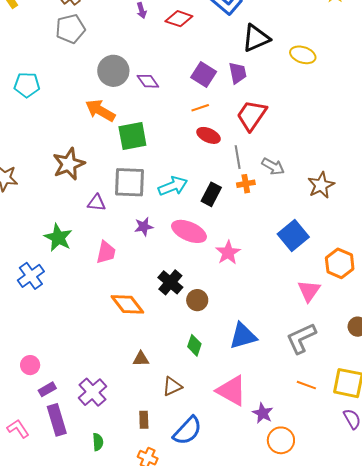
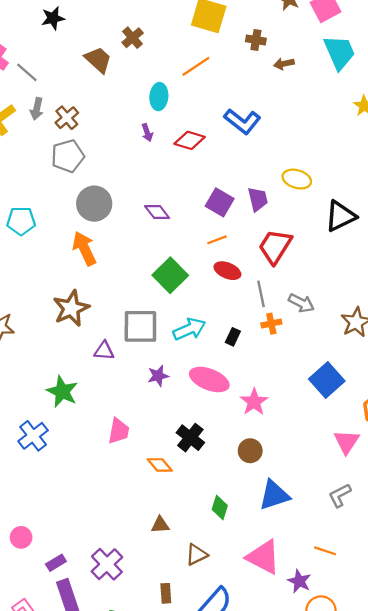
black triangle: (256, 38) -> (340, 216), moved
yellow ellipse: (303, 55) -> (297, 179), moved
gray circle: (113, 71) -> (94, 204), moved
orange arrow: (100, 110) -> (84, 248), moved, turned 36
green square: (132, 136) -> (170, 275), moved, turned -32
black rectangle: (211, 194) -> (233, 337), size x0.7
pink trapezoid: (106, 252) -> (119, 431), moved
brown circle: (197, 300) -> (250, 451), moved
orange diamond: (127, 304) -> (160, 465), moved, size x0.7
gray L-shape: (301, 338) -> (340, 495), size x0.7
pink circle: (30, 365) -> (21, 537), moved
orange line: (306, 385) -> (325, 551), moved

